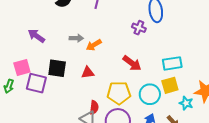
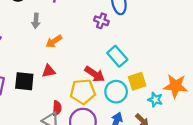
gray arrow: (76, 38) -> (36, 21), moved, turned 96
red arrow: (132, 63) -> (95, 74), moved
cyan rectangle: (172, 63) -> (117, 56), moved, turned 60
black square: (57, 68) -> (24, 81), moved

